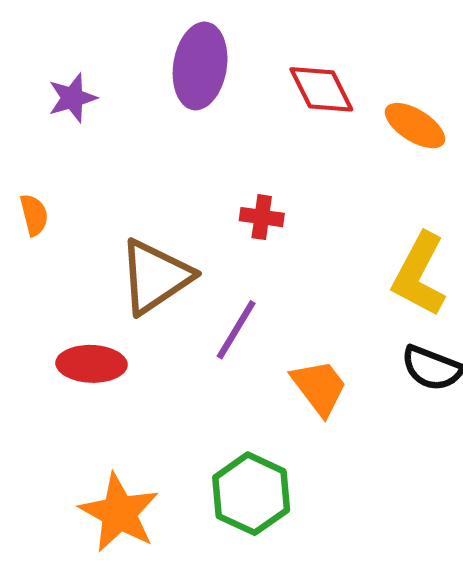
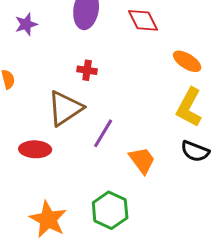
orange ellipse: (415, 126) -> (187, 61), moved
red cross: (262, 217) -> (87, 70), moved

